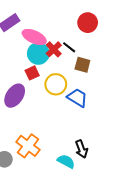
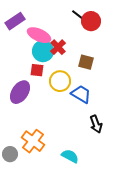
black line: (69, 47) -> (78, 15), moved
red square: (32, 73) -> (37, 70), turned 32
black arrow: (81, 149) -> (96, 124), moved

